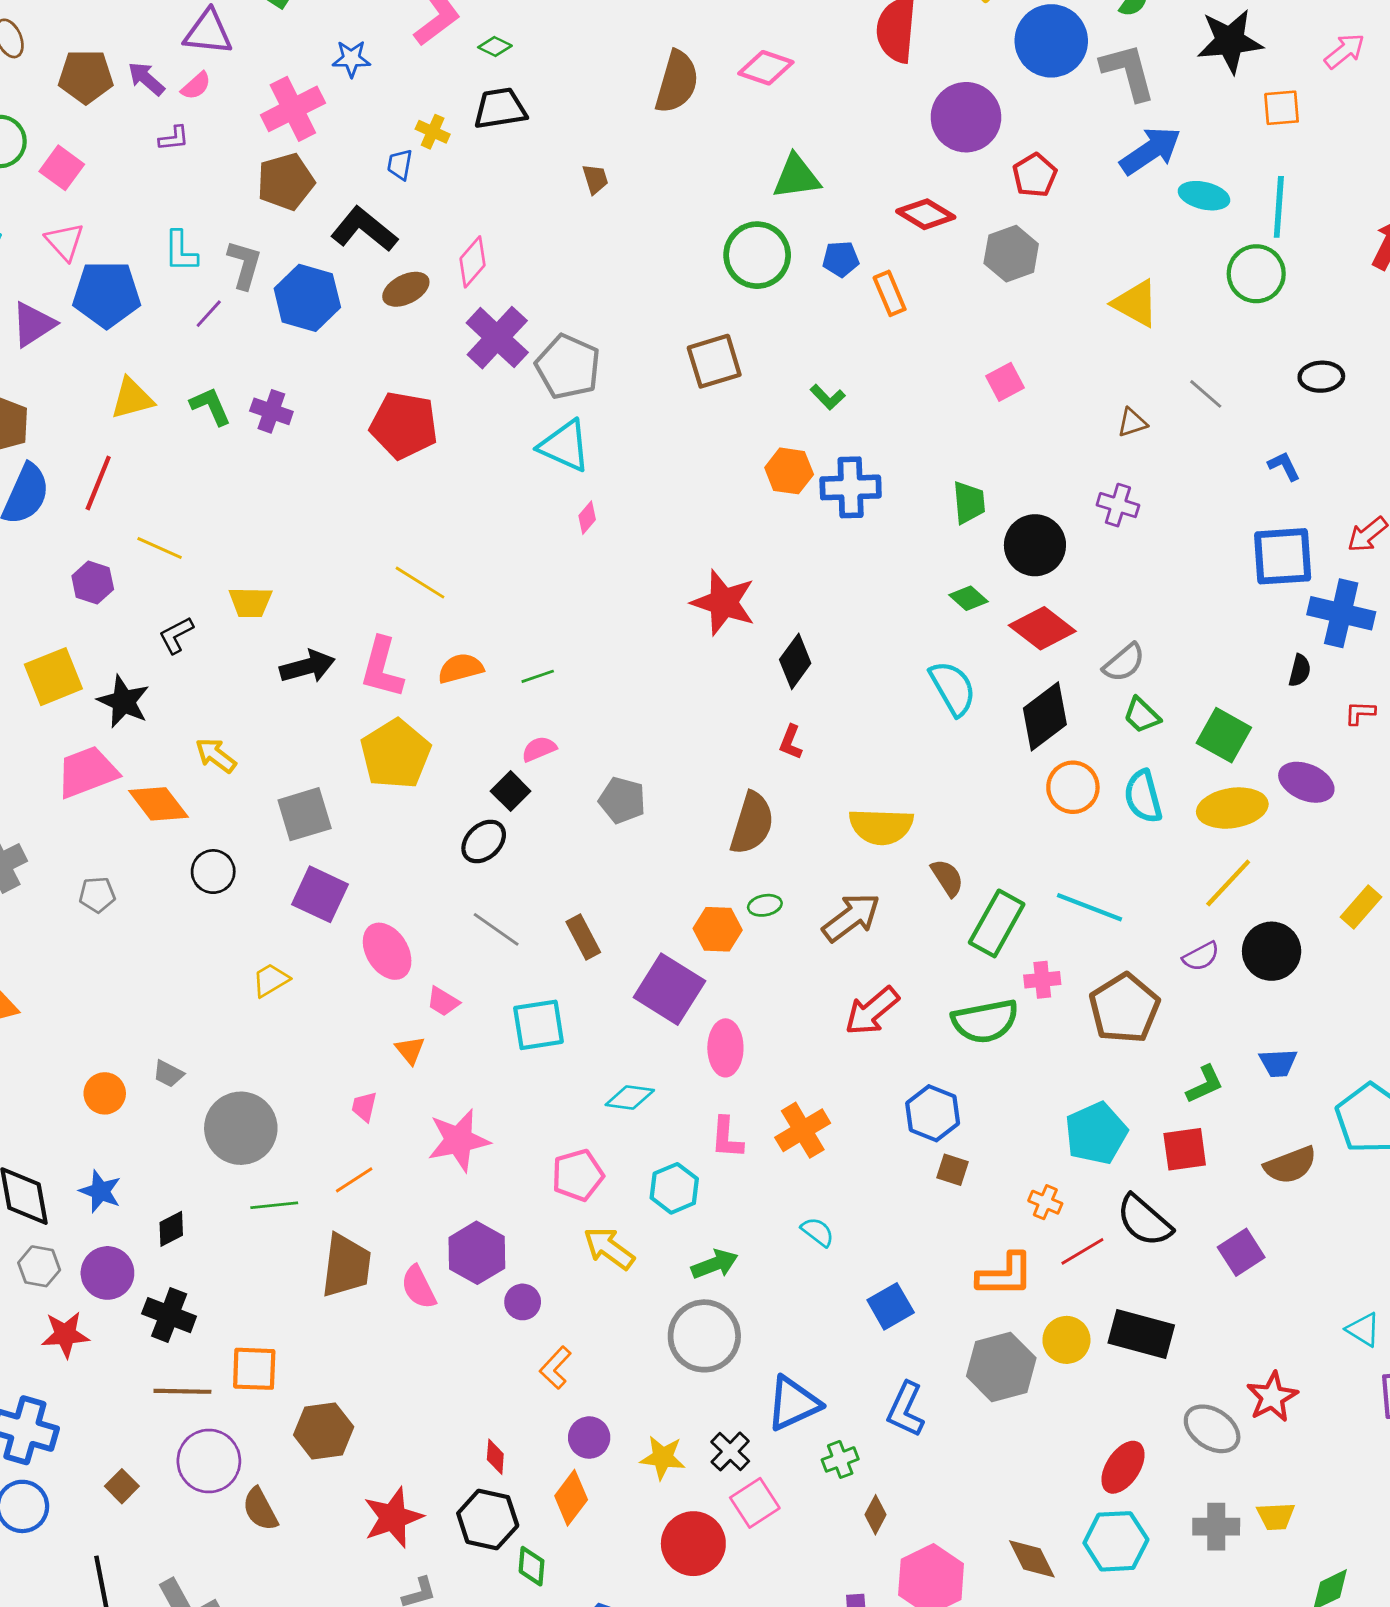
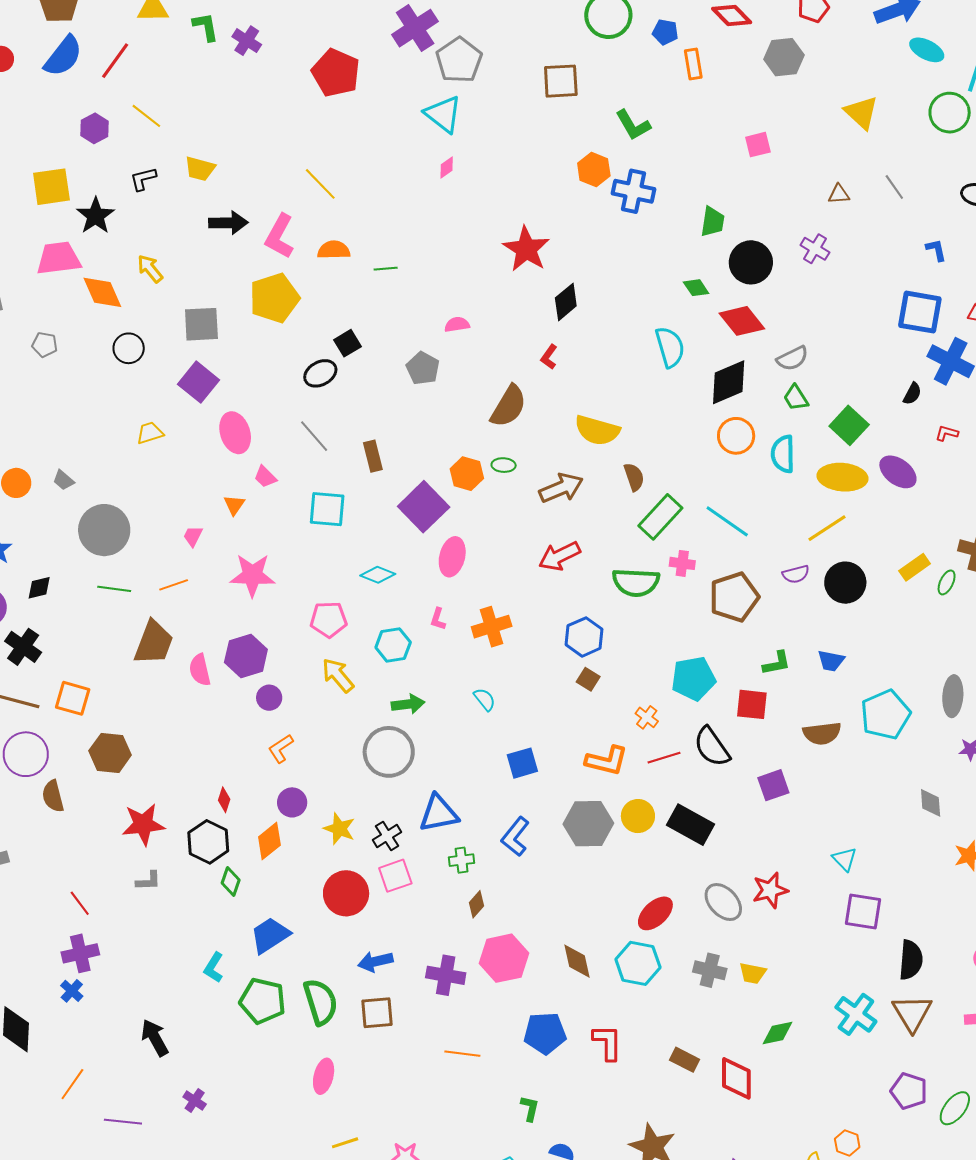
green L-shape: (828, 397) -> (633, 125), size x1.5
pink semicircle: (539, 749) -> (457, 325), moved
pink L-shape: (727, 1138) -> (438, 619), size x0.7

